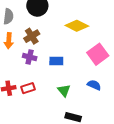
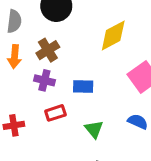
yellow diamond: (77, 26) -> (113, 35), turned -55
red rectangle: (28, 88) -> (55, 113), moved

